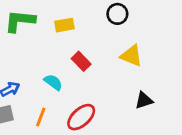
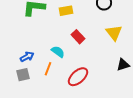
yellow triangle: (131, 56) -> (114, 33), turned 30
orange line: (41, 117) -> (48, 69), moved

